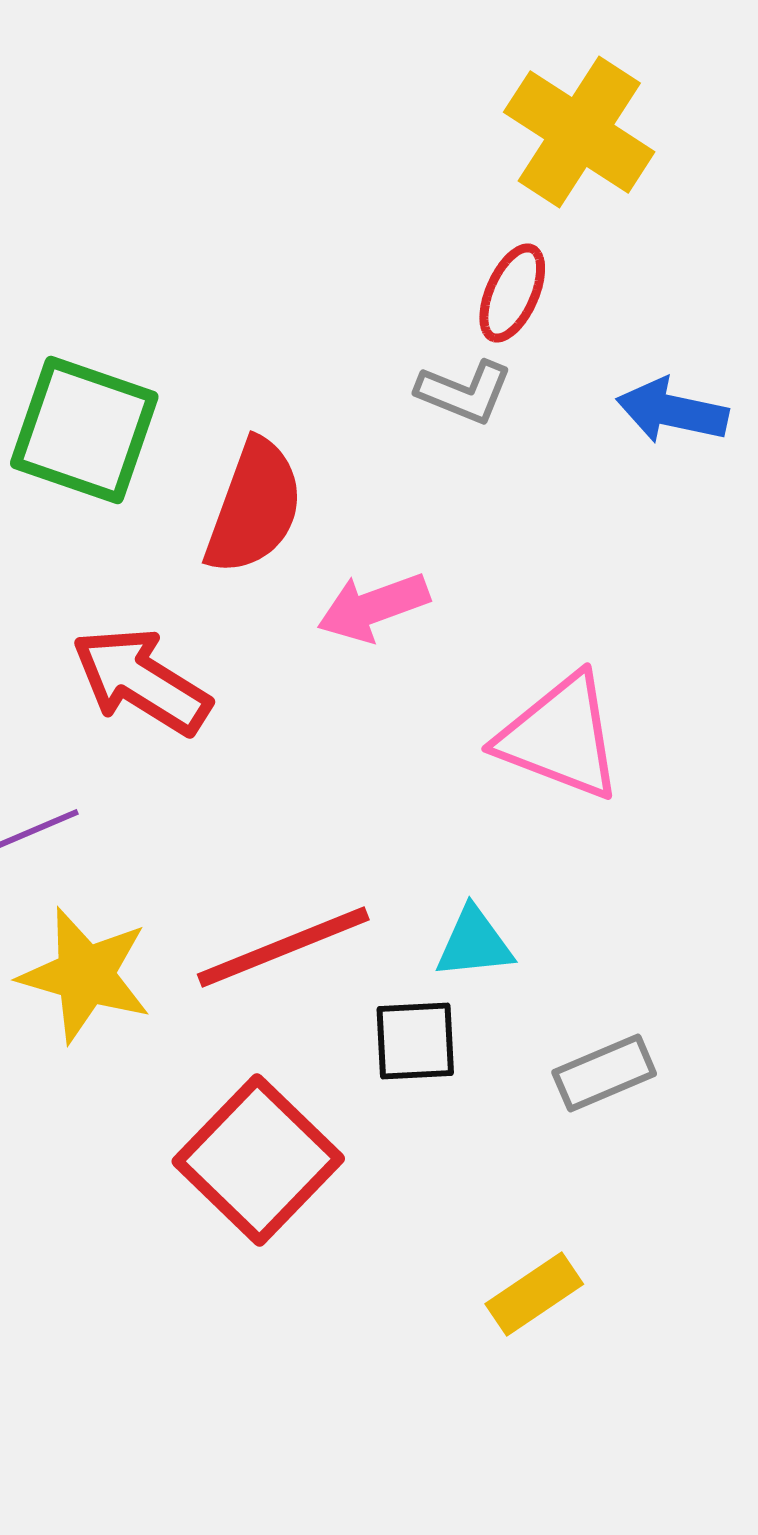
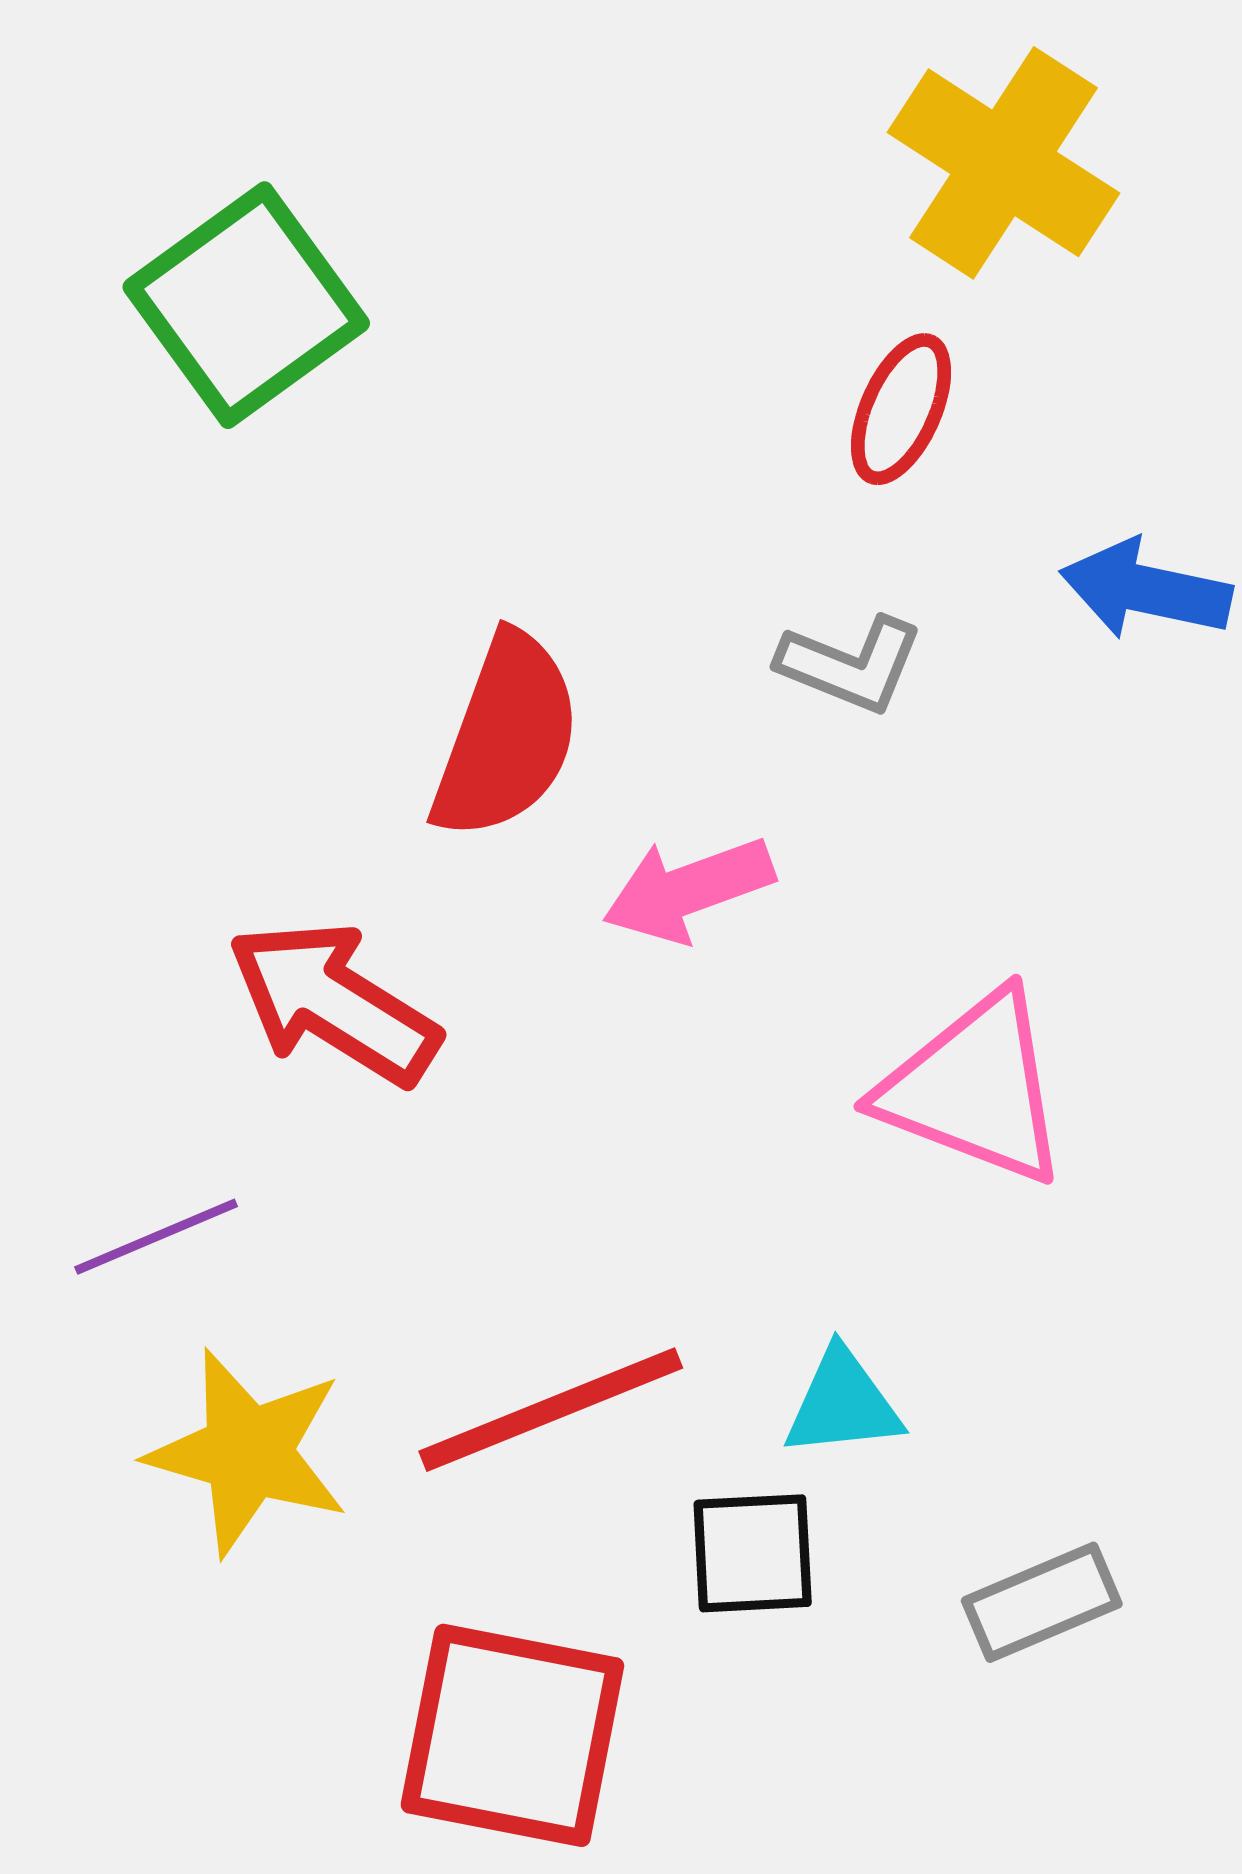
gray L-shape: (464, 392) -> (851, 665), moved
green square: (84, 430) -> (246, 305), moved, turned 35
red square: (258, 1160) -> (512, 1735), turned -33

